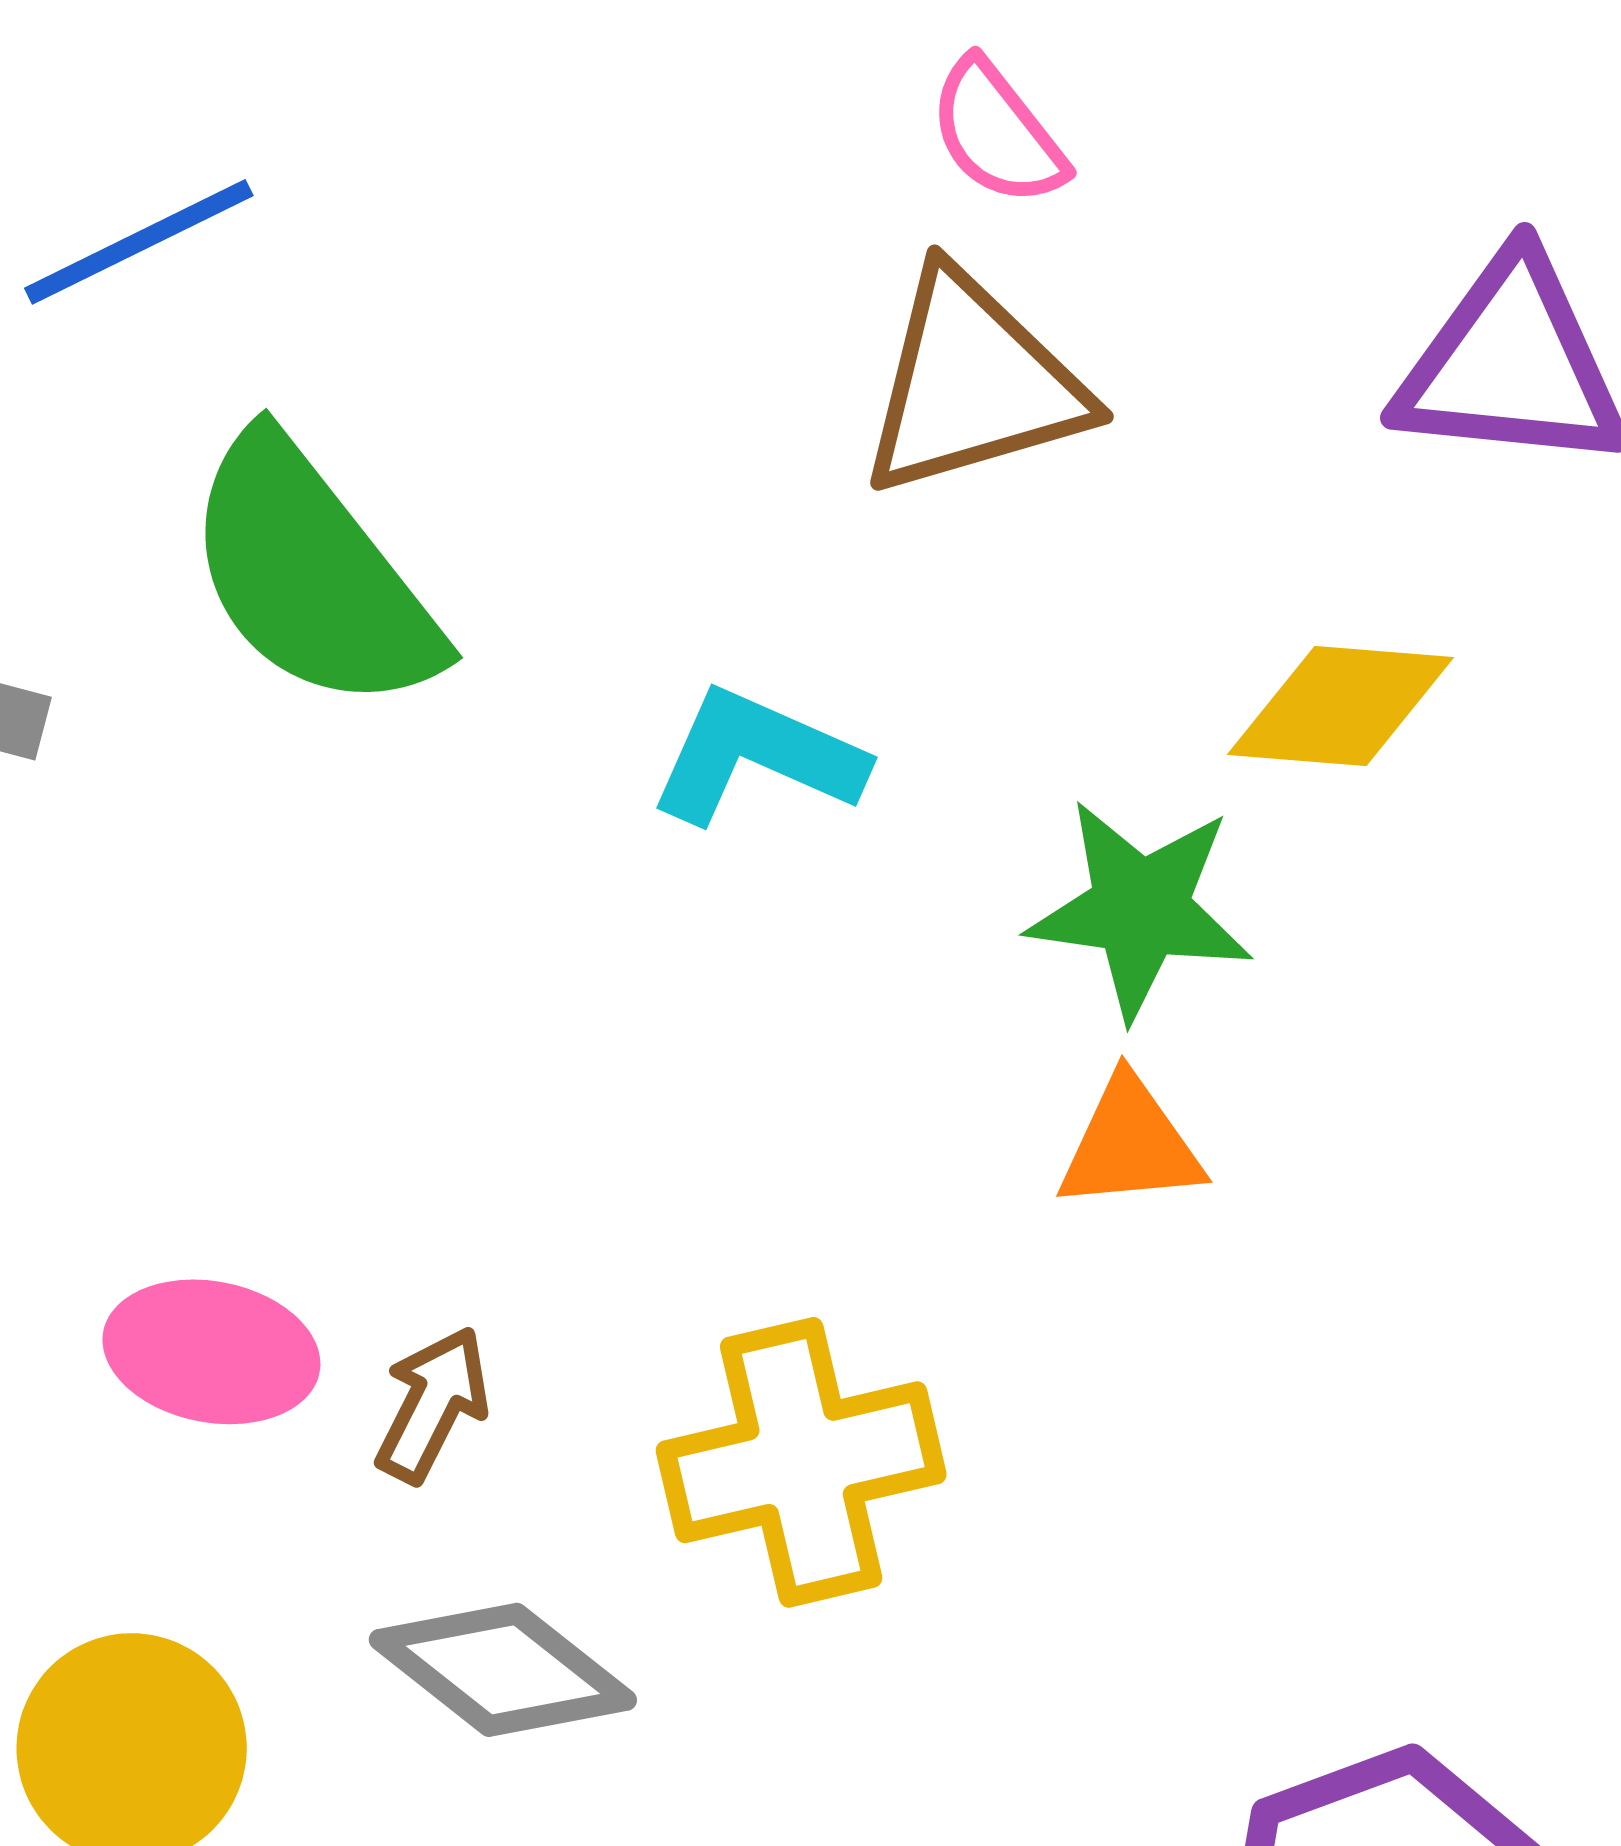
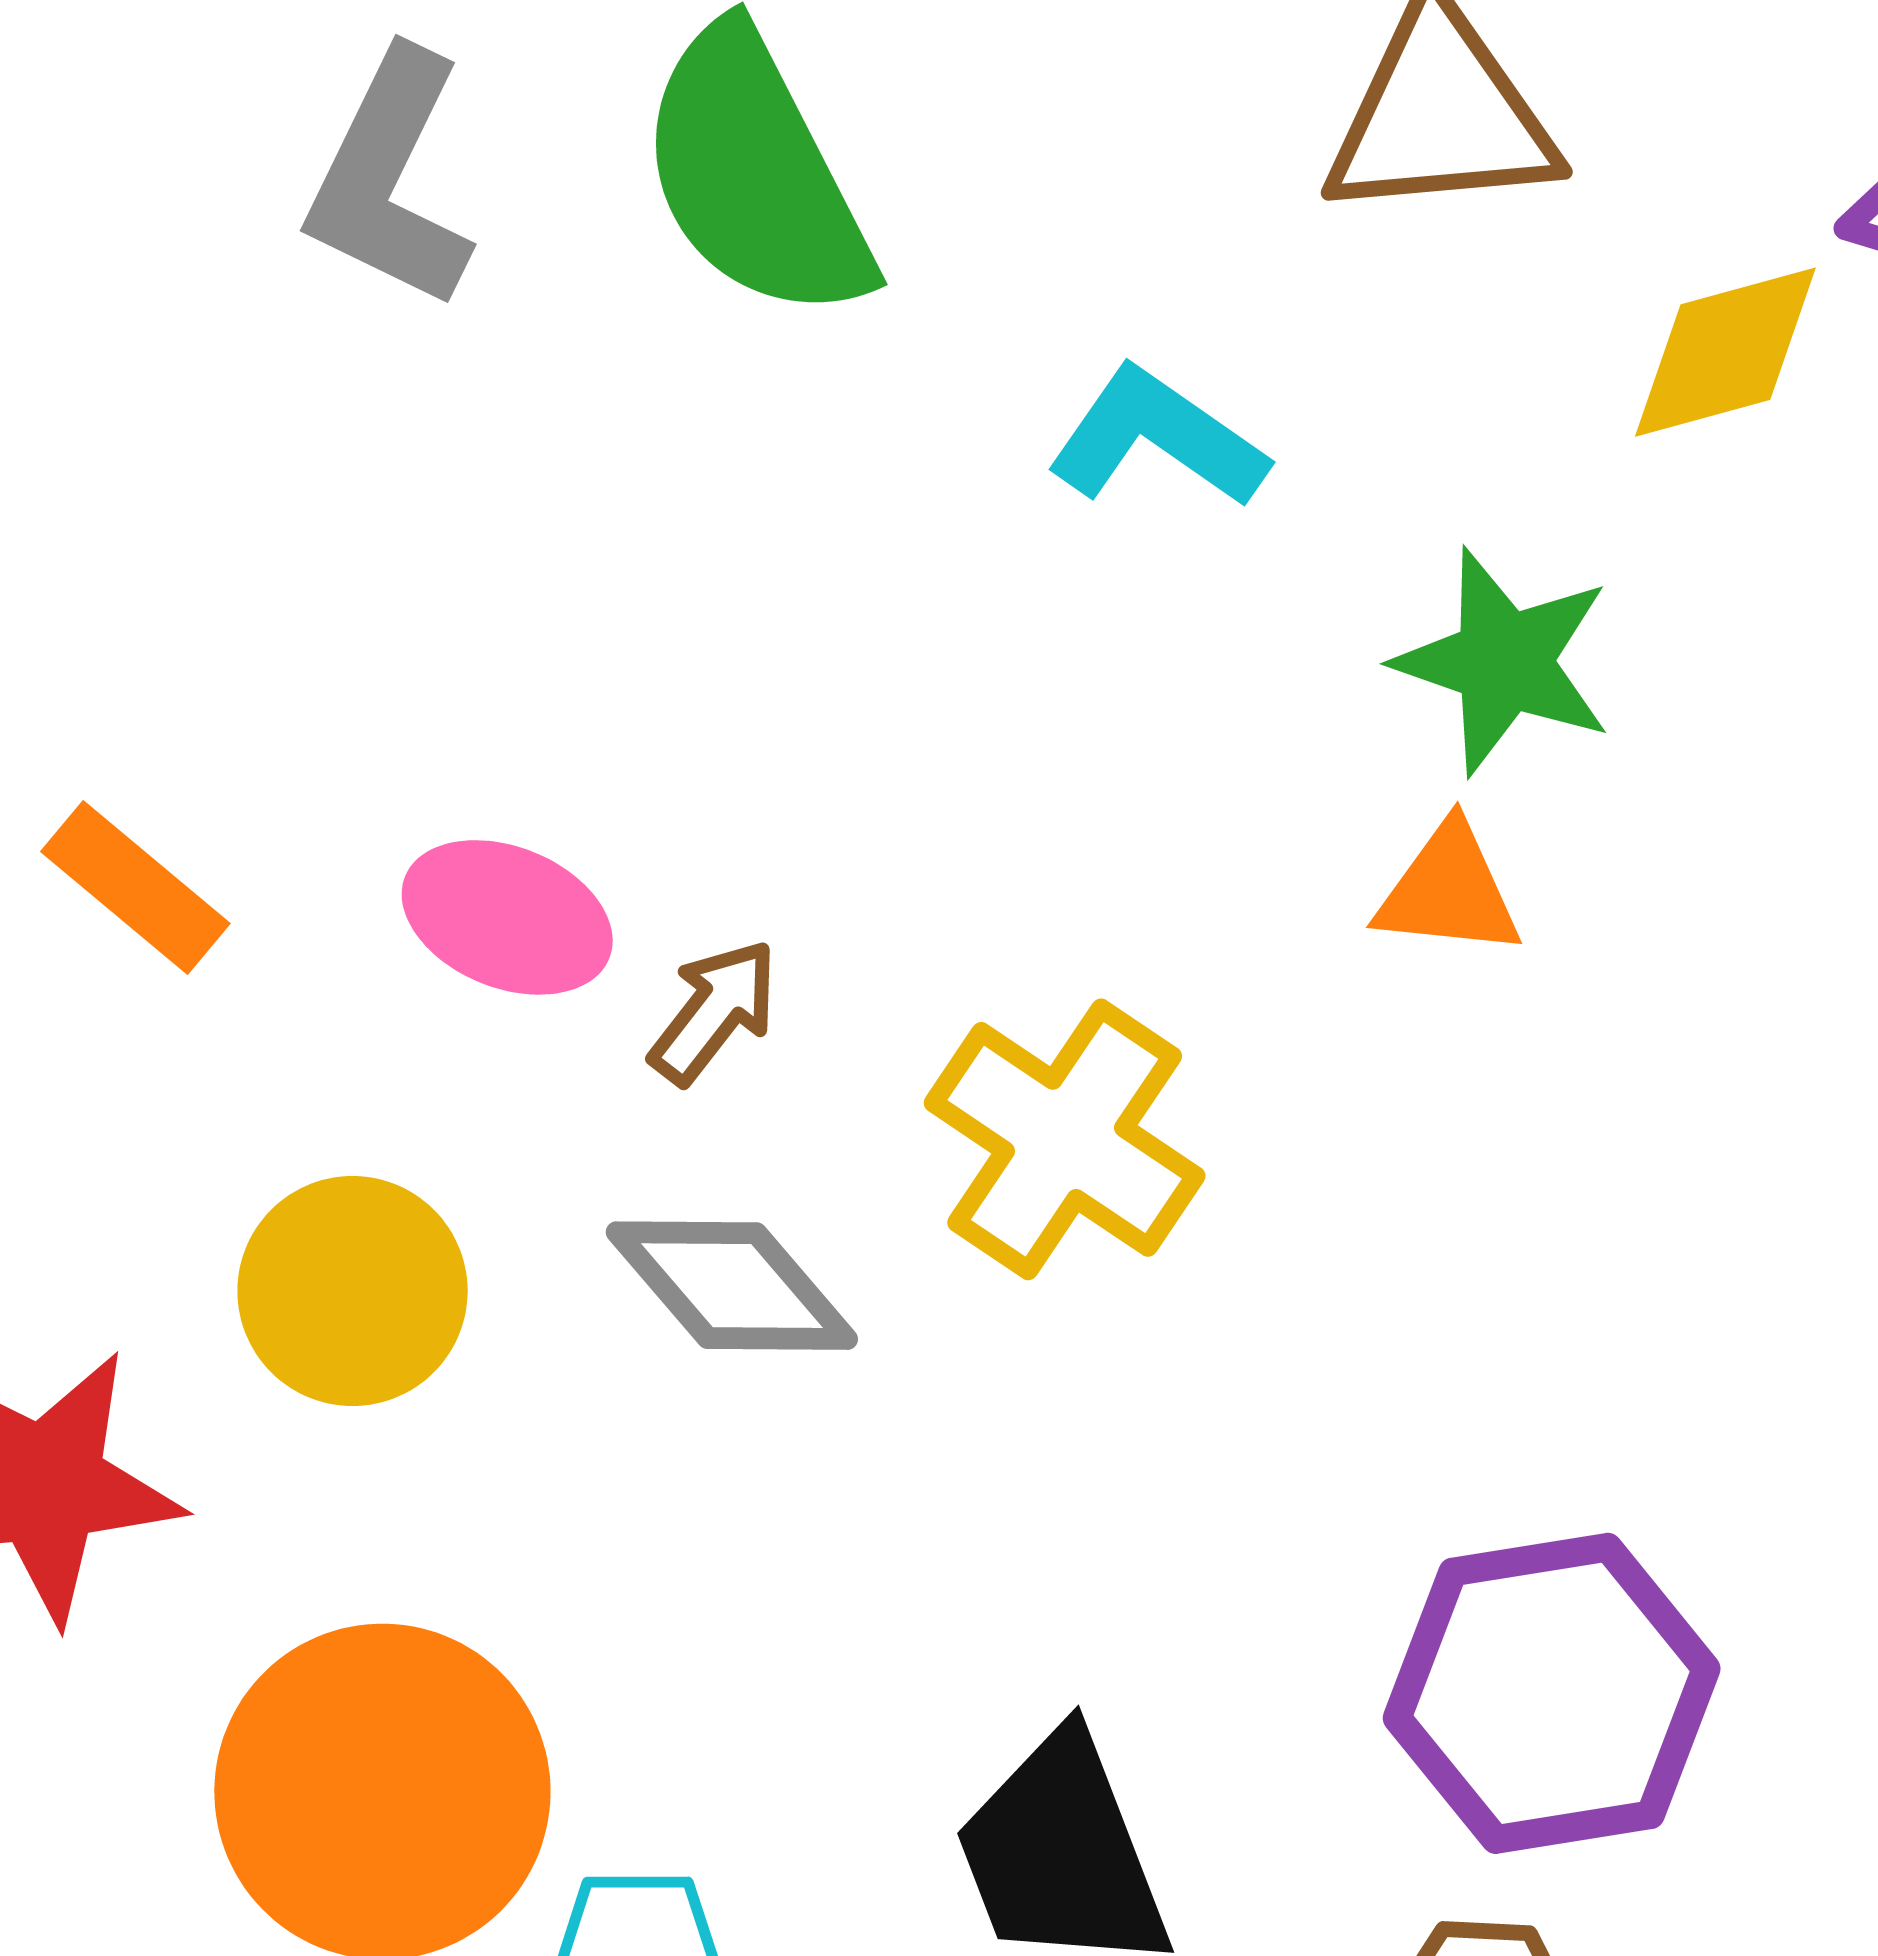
yellow diamond: (1340, 706) -> (1725, 352), moved, turned -31
yellow cross: (801, 1462) -> (1065, 1139), turned 36

